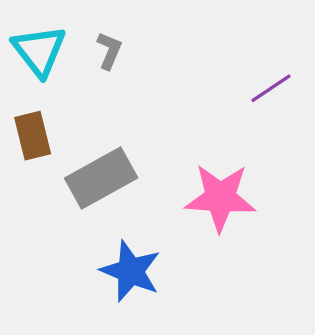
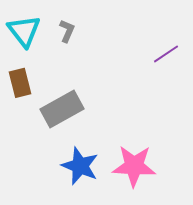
pink star: (220, 198) -> (134, 166), moved

